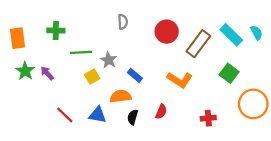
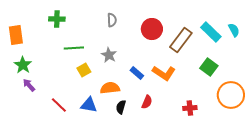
green cross: (56, 30) -> (57, 19), moved
gray star: (109, 60) -> (109, 55), moved
purple arrow: (47, 73) -> (29, 85), moved
blue rectangle: (135, 75) -> (137, 73), moved

